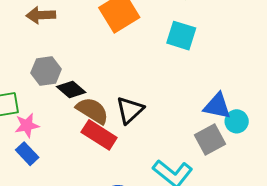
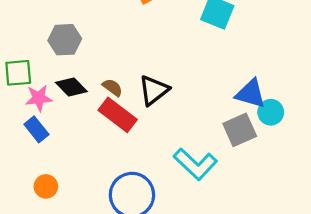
black diamond: (71, 89) -> (71, 87), moved
brown semicircle: (92, 111) -> (112, 87), size x0.6

